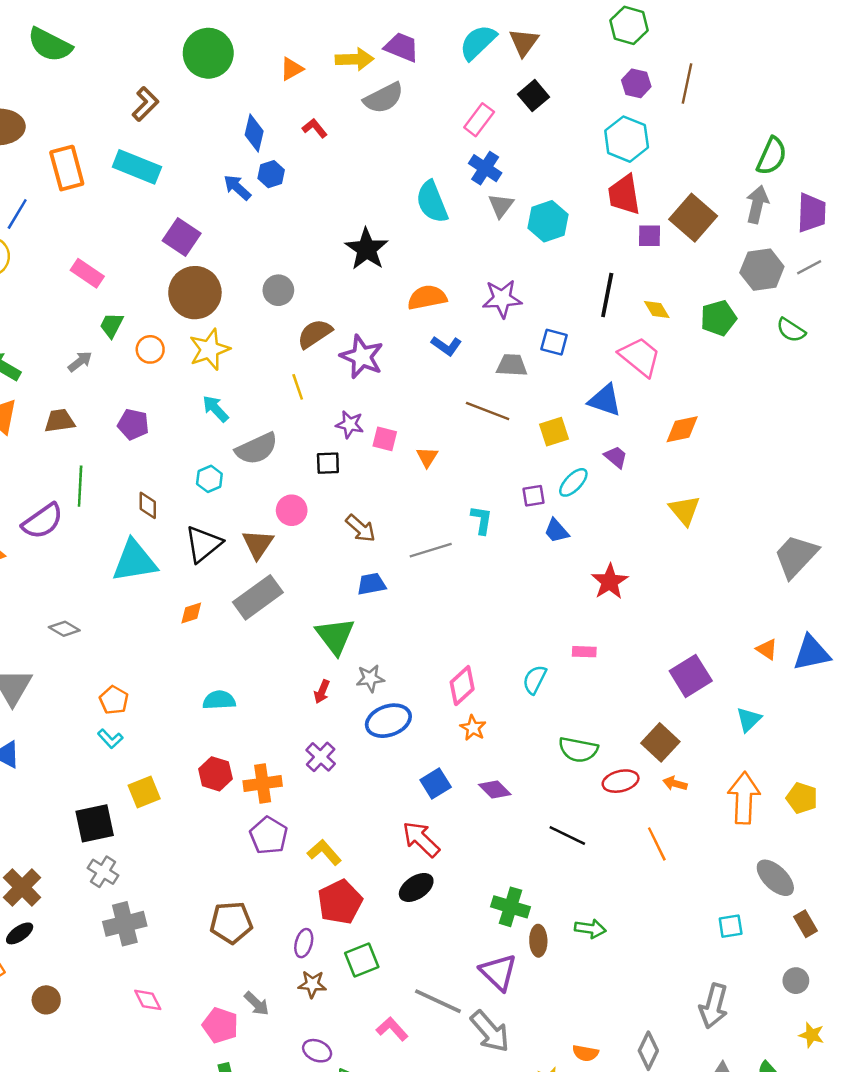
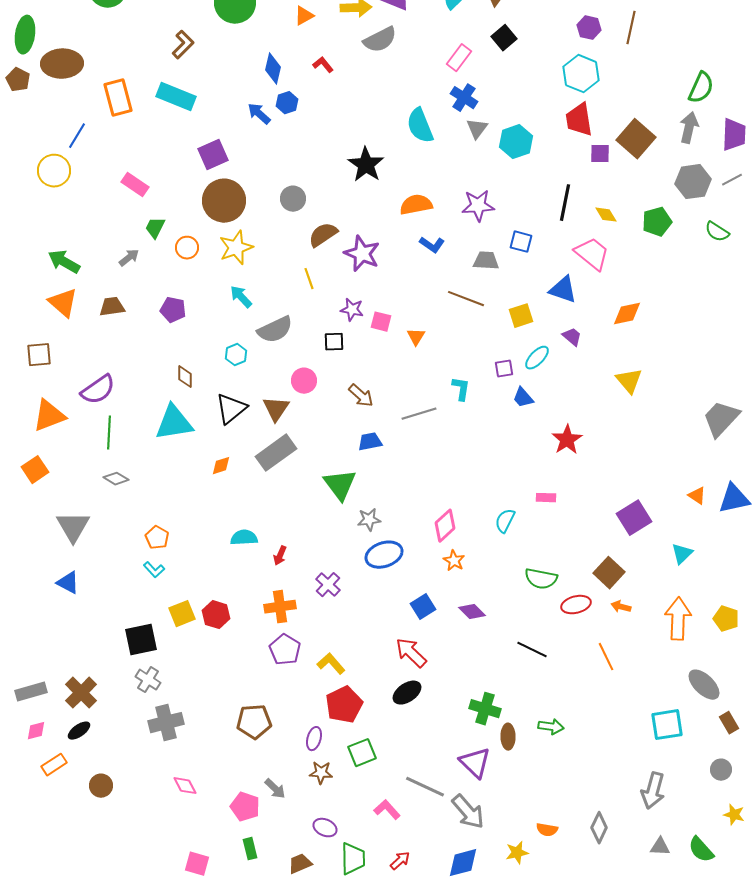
purple square: (182, 237) -> (213, 155), turned 32
green line: (80, 486) -> (109, 433), moved
red arrow: (322, 692) -> (280, 556), moved
red hexagon: (215, 774) -> (216, 615), moved
cyan square: (731, 926) -> (667, 725), size x1.6

